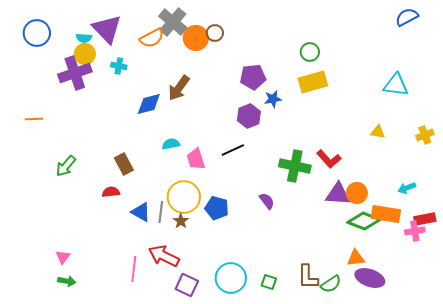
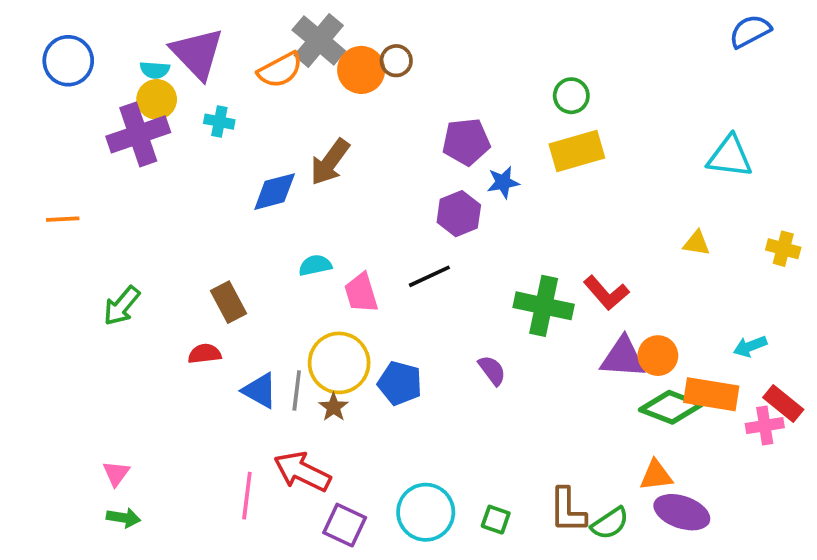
yellow cross: (425, 135) -> (783, 249), turned 36
red rectangle: (425, 219) -> (783, 403), turned 50

